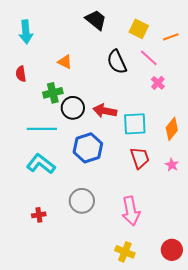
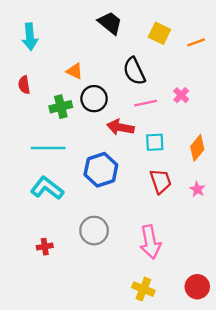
pink line: (149, 58) -> (146, 103), moved, turned -54
black circle: (73, 108) -> (94, 99), moved
cyan square: (135, 124) -> (155, 142), size x0.7

